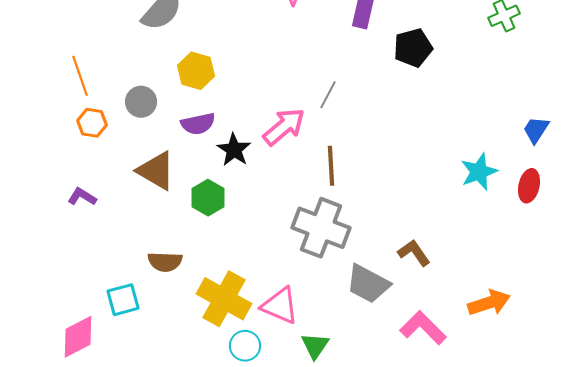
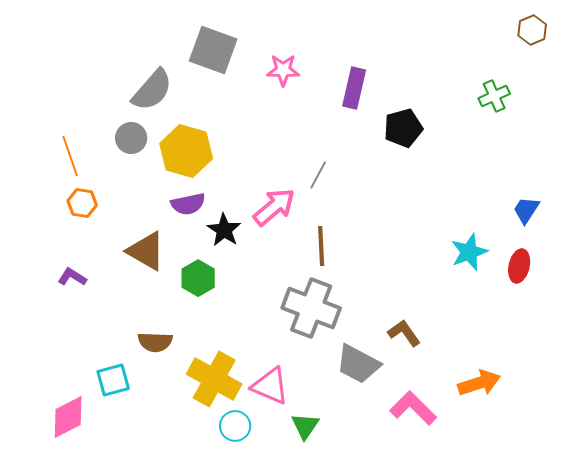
yellow hexagon: (196, 71) -> (186, 151), size x1.4
gray circle: (141, 102) -> (131, 138), moved

